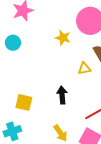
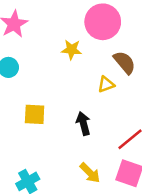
yellow square: (24, 102) -> (35, 114), moved

